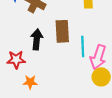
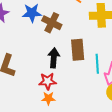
red star: (16, 60) -> (48, 81), moved

